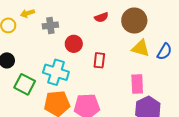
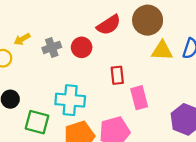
red semicircle: (101, 17) -> (109, 25), size x1.5
red circle: (74, 44) -> (82, 47), moved
pink rectangle: (137, 84) -> (139, 98), moved

